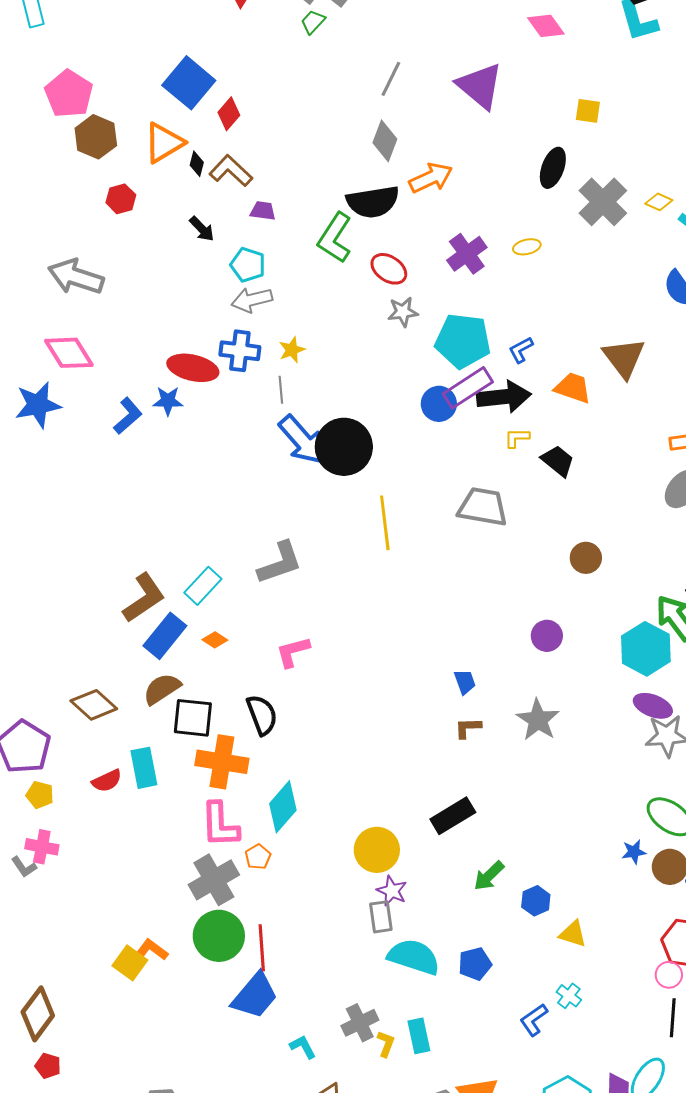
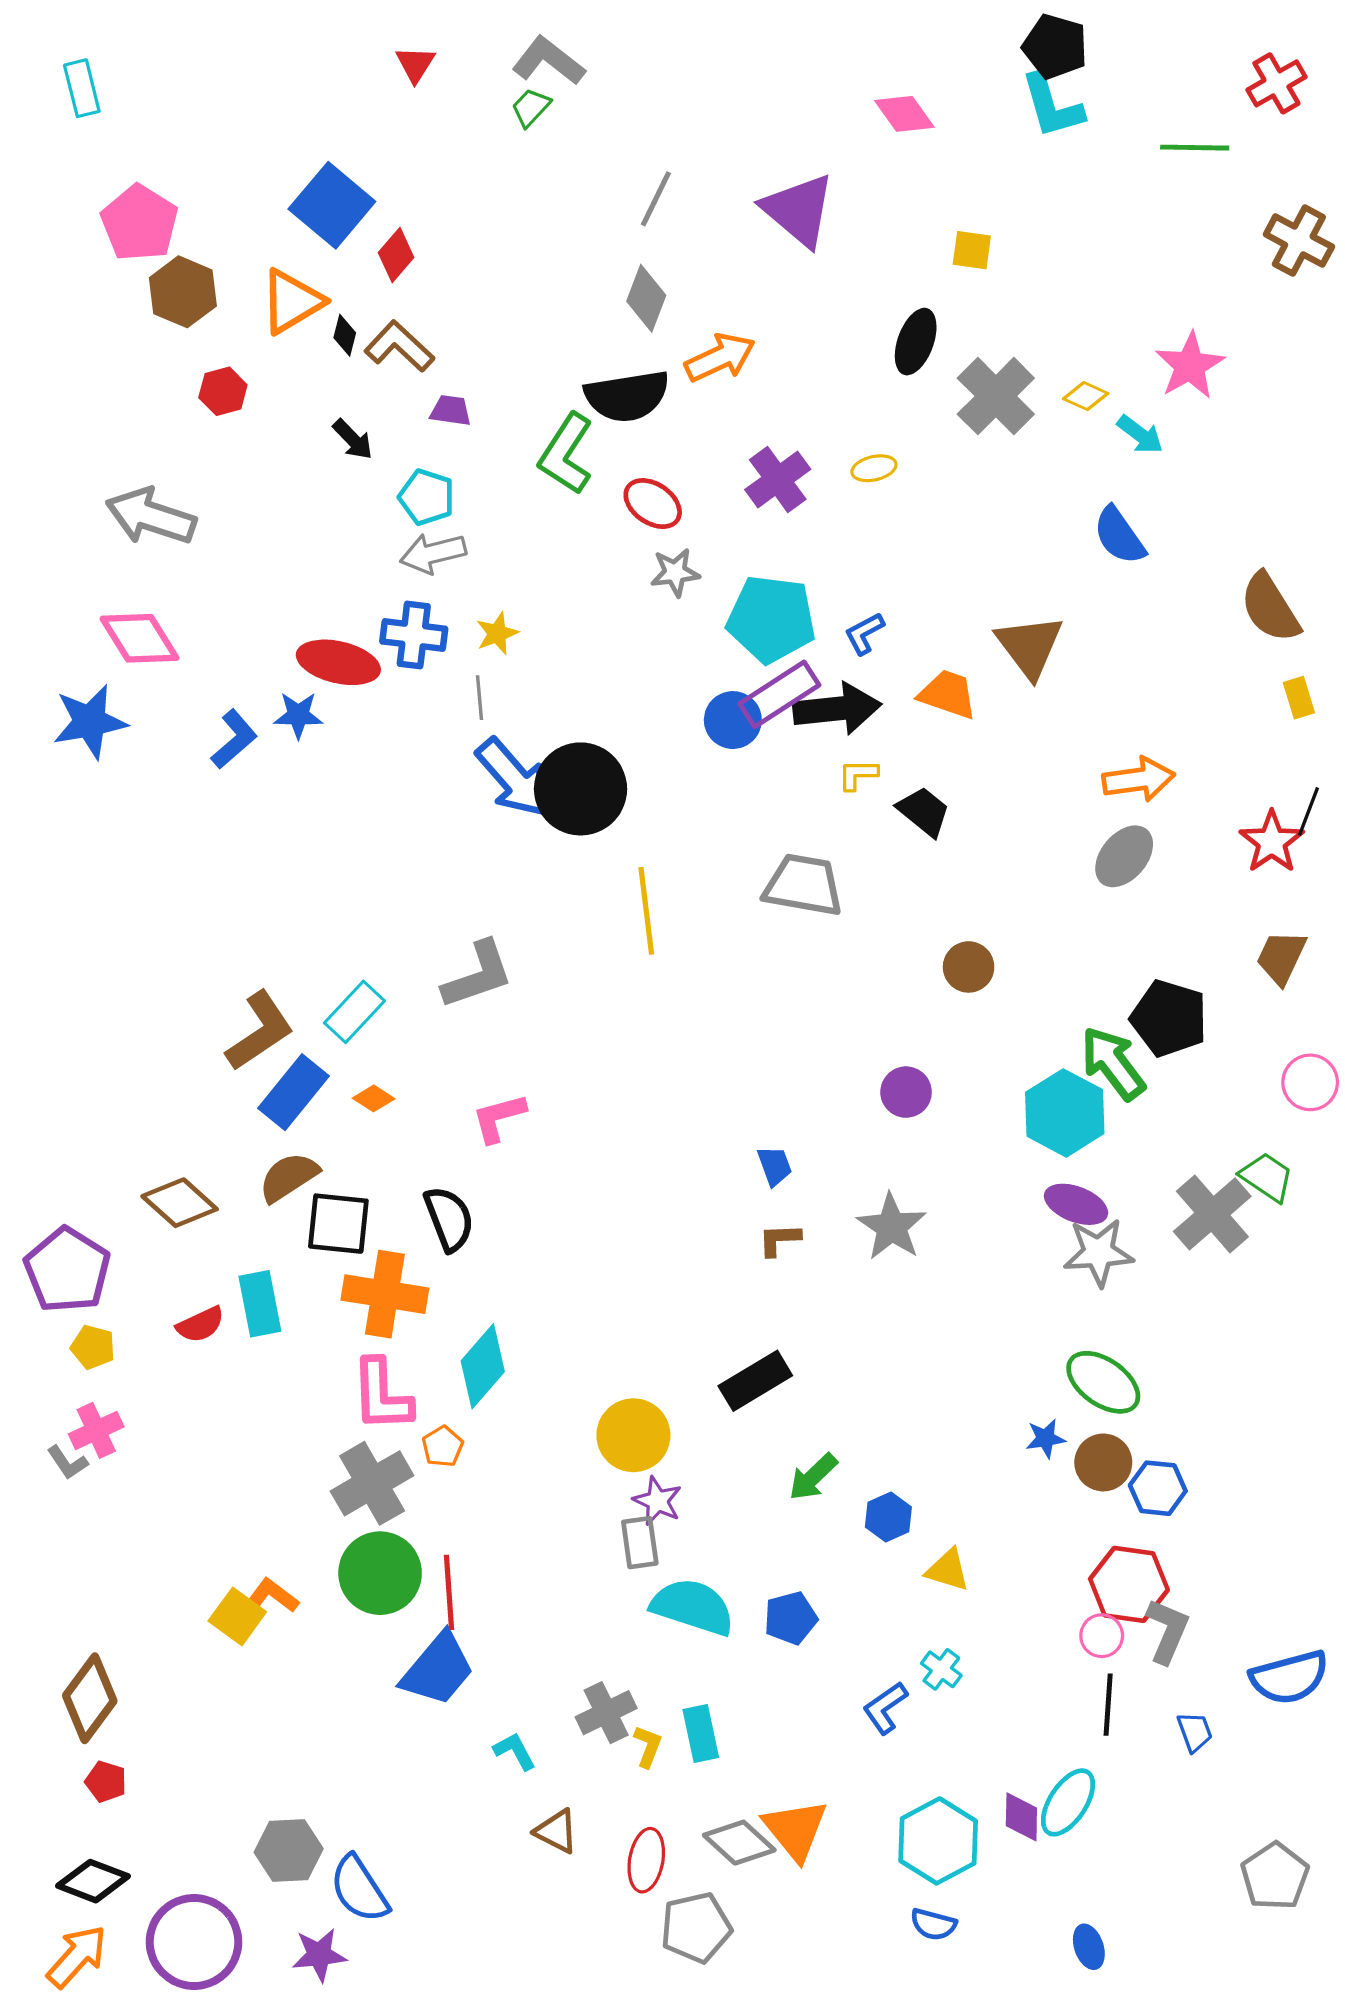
pink cross: (42, 847) -> (96, 1430), turned -36

